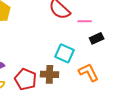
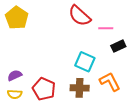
brown cross: (50, 74) -> (80, 88), moved

